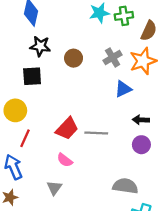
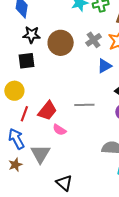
brown circle: (74, 58) -> (61, 43), size x1.6
red trapezoid: (67, 128) -> (47, 111), moved
gray triangle: (54, 188) -> (40, 154), moved, size x1.5

